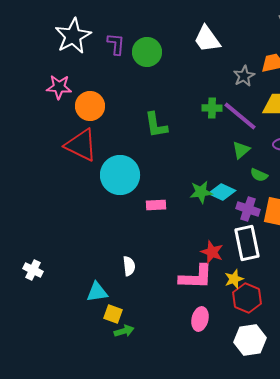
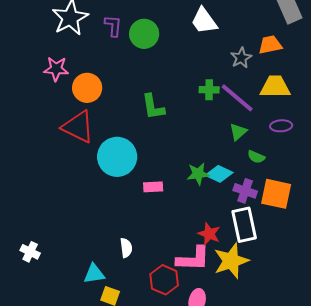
yellow star: (234, 279) -> (231, 261), size x1.8
red hexagon: (247, 298) -> (164, 280), moved

